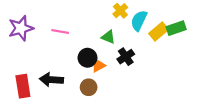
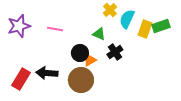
yellow rectangle: (159, 31) -> (145, 29), turned -30
red rectangle: (23, 86) -> (21, 79), turned 40
brown circle: (89, 87) -> (81, 80), size x1.6

